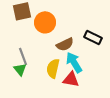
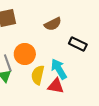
orange circle: (45, 22) -> (25, 54), moved
brown semicircle: (65, 44) -> (53, 24), moved

